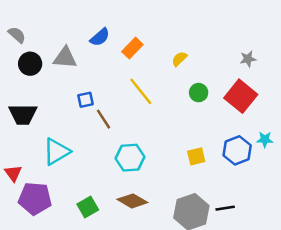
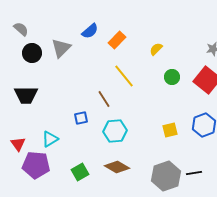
gray triangle: (65, 58) -> (61, 48), turned -50
blue square: (85, 100) -> (81, 118), moved
brown line: (104, 119) -> (104, 99), moved
cyan triangle: (57, 152) -> (50, 139), moved, size x0.7

